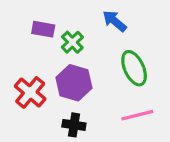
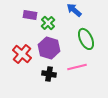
pink line: (137, 115) -> (77, 67), moved

